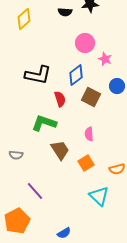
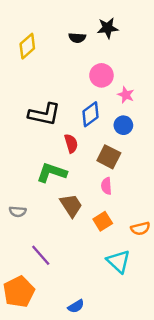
blue circle: (117, 86) -> (123, 125), moved
brown square: (91, 97) -> (109, 157), moved

